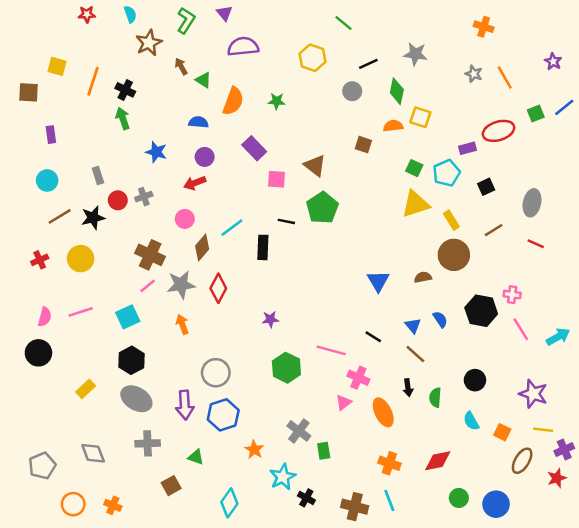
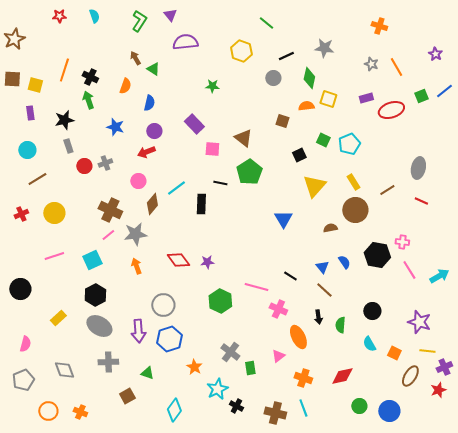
brown star: (149, 43) -> (14, 39), moved
yellow square: (57, 66) -> (35, 85), moved
orange semicircle: (233, 101) -> (125, 86), moved, size x0.7
blue semicircle: (198, 122) -> (149, 103), turned 98
purple rectangle: (468, 148) -> (366, 98), moved
black square: (486, 187) -> (299, 155), moved
yellow triangle: (415, 204) -> (314, 186), moved, turned -30
black star: (93, 218) -> (64, 120), moved
blue triangle: (378, 281) -> (283, 219), moved
red diamond: (218, 288) -> (178, 260), moved, turned -65
pink semicircle: (45, 317) -> (25, 344), moved
pink triangle: (344, 402) -> (278, 356), moved

